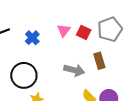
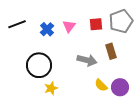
pink triangle: (64, 30) -> (69, 26), moved
red square: (84, 32) -> (96, 24), turned -32

